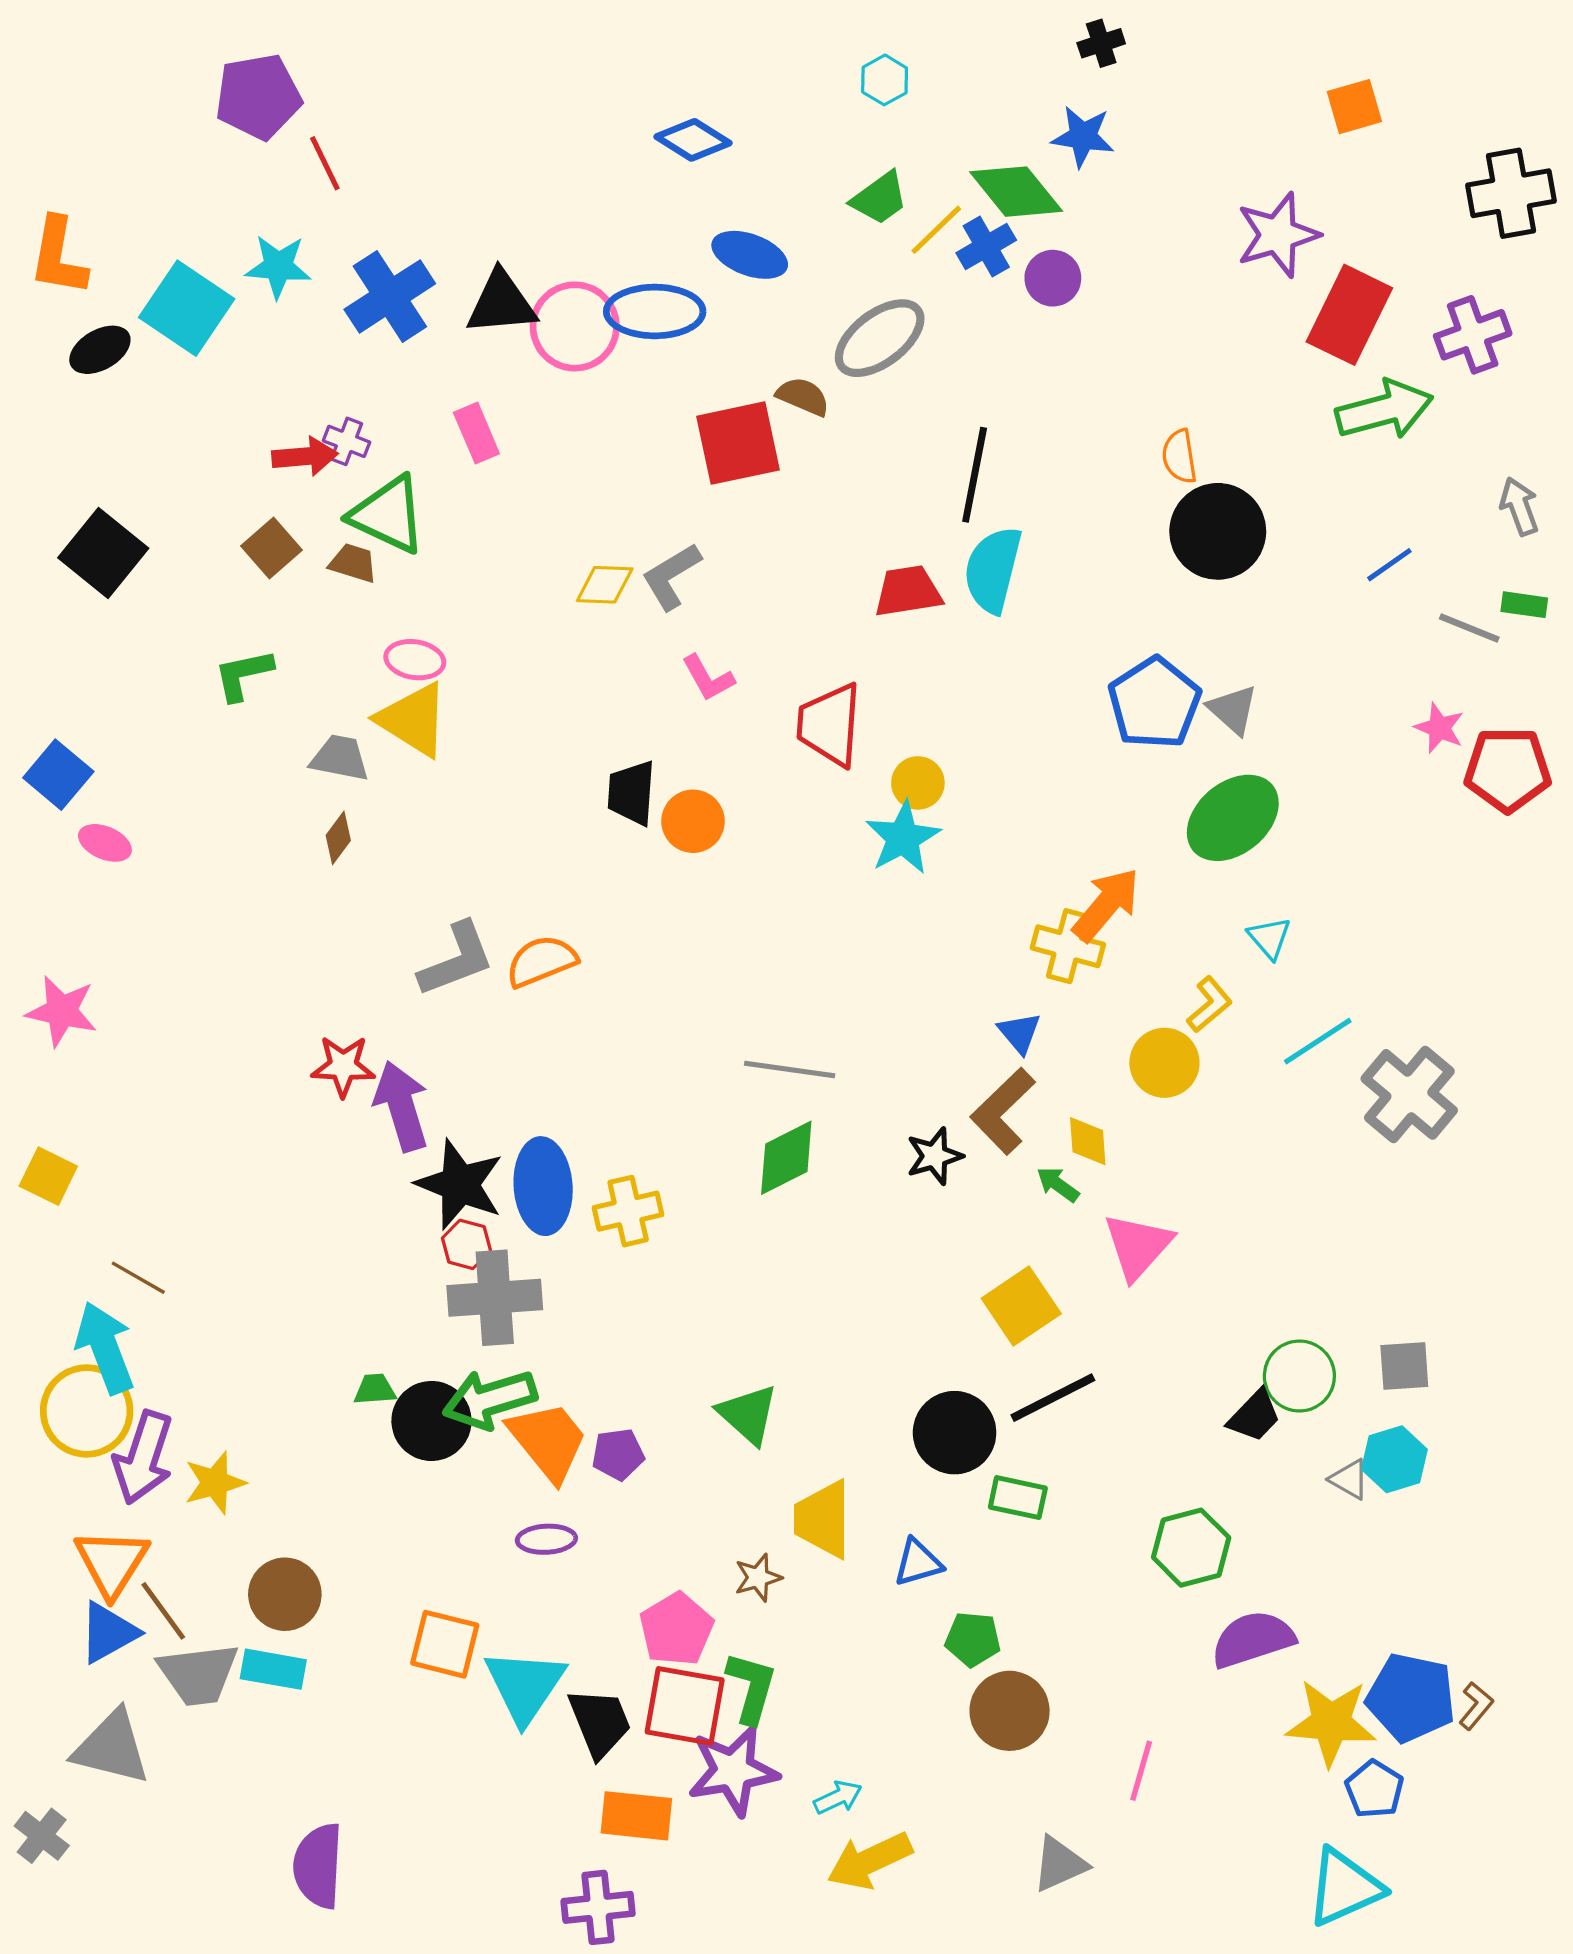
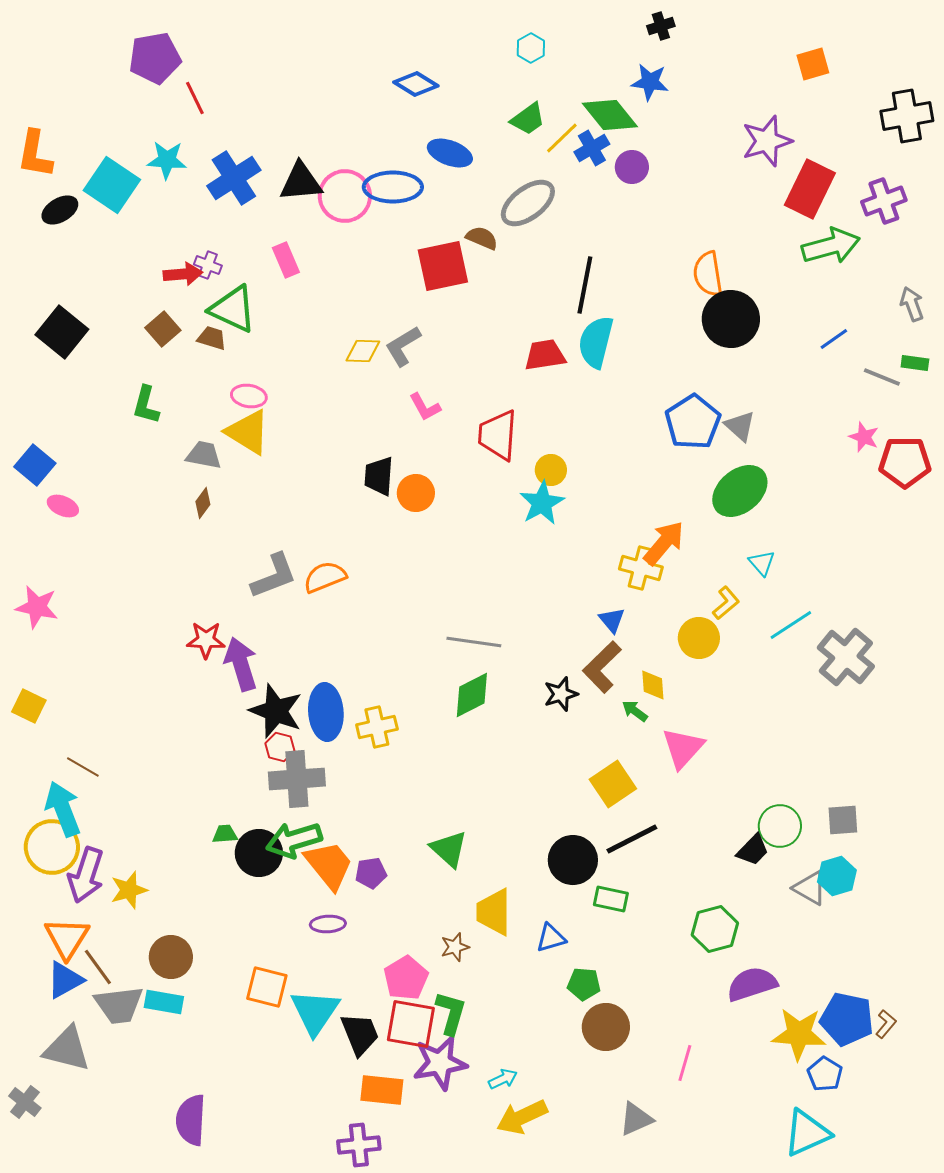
orange semicircle: (1179, 456) -> (708, 274), size x1.4
green L-shape: (243, 675) -> (146, 405), turned -63
gray triangle: (1349, 1479) -> (810, 888), size x1.4

